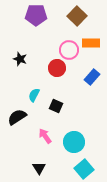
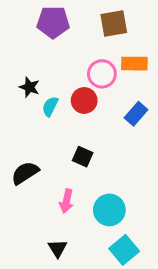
brown square: (77, 16) -> (114, 24), turned 36
cyan semicircle: (34, 95) -> (50, 106), moved
pink arrow: (45, 136) -> (66, 201), turned -133

